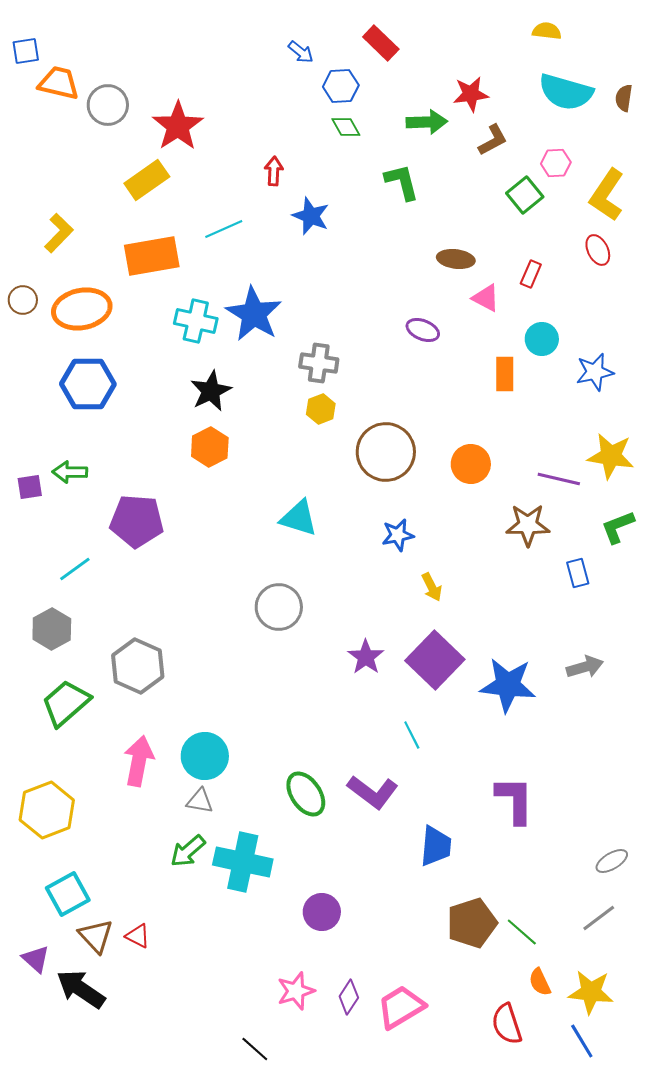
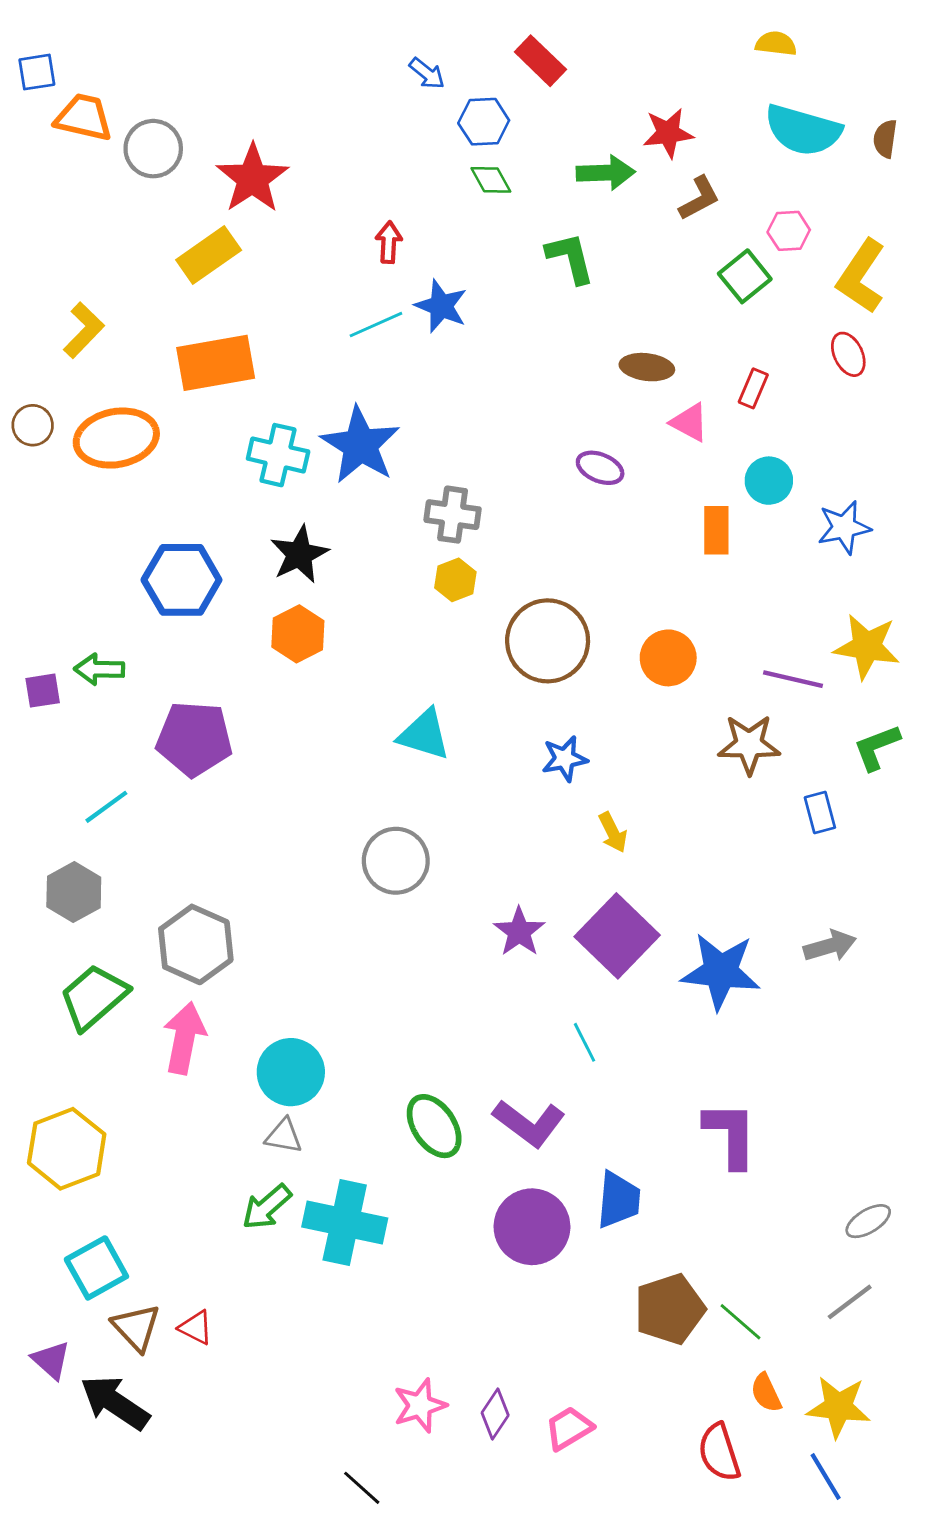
cyan line: (224, 229) -> (376, 325), moved
blue hexagon: (88, 384) -> (182, 580), moved
pink arrow: (139, 761) -> (184, 1038), moved
purple circle: (322, 912) -> (532, 1227), moved, size x1.4
pink trapezoid: (401, 1007) -> (569, 1428), size x0.7

